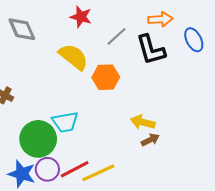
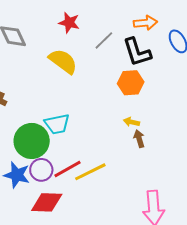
orange hexagon: (106, 77) -> (131, 83), moved
yellow arrow: (143, 122) -> (131, 122), size x0.7
brown arrow: (150, 140) -> (139, 139), turned -78

